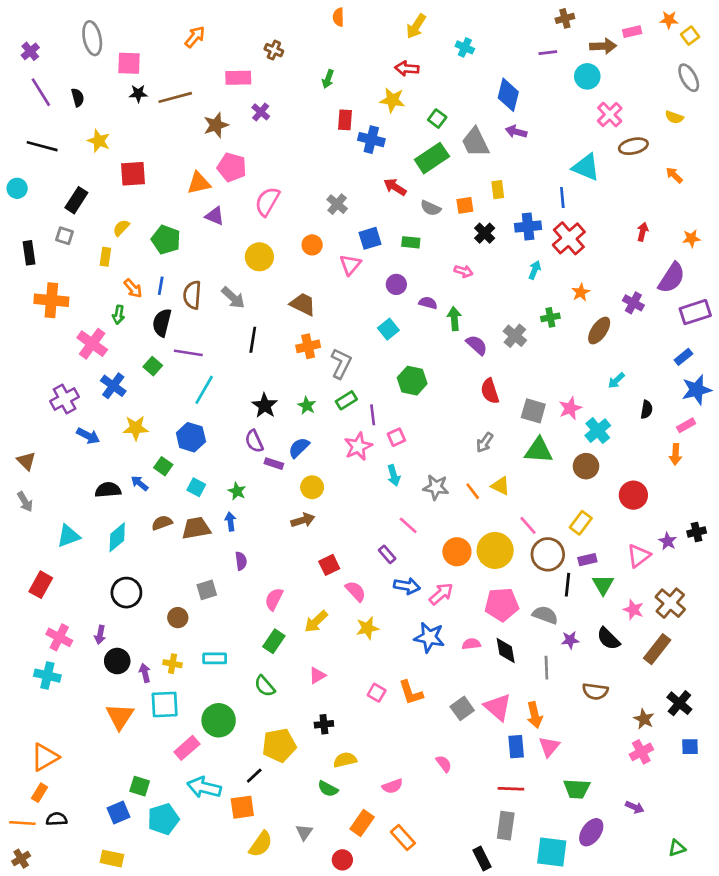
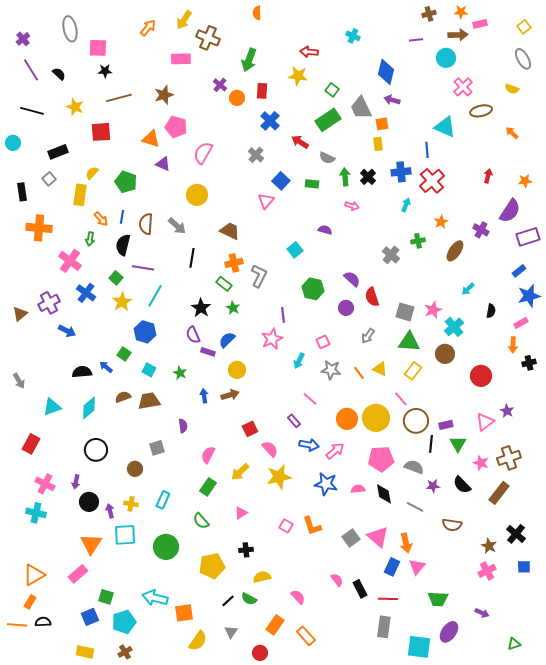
orange star: (669, 20) -> (461, 12), moved
yellow arrow: (416, 26) -> (184, 20), moved
brown cross: (274, 50) -> (208, 38), size x1.6
green arrow: (328, 79) -> (249, 60), size x1.6
black semicircle: (78, 97) -> (59, 74), turned -32
brown line: (175, 97) -> (119, 98), moved
purple cross: (261, 112) -> (220, 85), moved
blue cross: (371, 140) -> (270, 121), moved, turned 30
orange triangle: (199, 183) -> (151, 139), turned 30
black rectangle: (76, 200) -> (58, 152), turned 36
orange square: (465, 205) -> (382, 124), moved
gray square: (65, 236) -> (49, 179), turned 32
blue square: (370, 238) -> (281, 181), turned -30
orange circle: (312, 245) -> (237, 98), moved
yellow rectangle: (105, 257) -> (80, 195), size x1.5
purple circle: (396, 284) -> (346, 308), moved
green arrow: (454, 319) -> (345, 177), moved
purple semicircle: (477, 345) -> (352, 279), moved
green rectangle: (346, 400) -> (224, 284), moved, turned 70
yellow star: (136, 428) -> (122, 302), moved, turned -30
pink square: (396, 437) -> (323, 342), moved
brown triangle: (26, 461) -> (20, 314), moved, turned 35
cyan arrow: (394, 475) -> (299, 361), turned 42
blue arrow: (230, 521) -> (204, 396), moved
yellow rectangle: (581, 523) -> (413, 371), moved
black cross: (697, 532) -> (529, 363), moved
brown cross: (670, 603) -> (509, 458), turned 30
yellow star: (367, 628) -> (279, 477), size x1.4
cyan rectangle: (215, 658) -> (163, 500), turned -66
gray line: (546, 668) -> (415, 507), turned -60
blue rectangle: (516, 747) -> (392, 567), turned 30
pink rectangle: (187, 748) -> (78, 574), moved
black line: (254, 776) -> (228, 601), moved
pink semicircle: (392, 786) -> (298, 597), turned -112
brown cross: (21, 859) -> (125, 652), moved
black rectangle: (482, 859) -> (360, 589), moved

